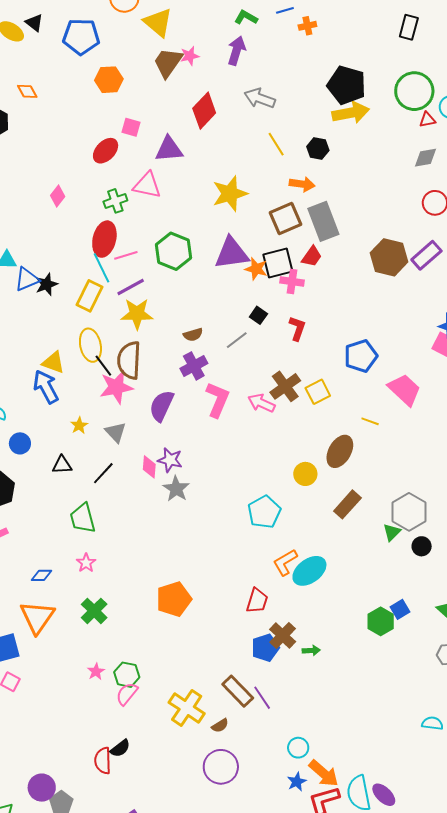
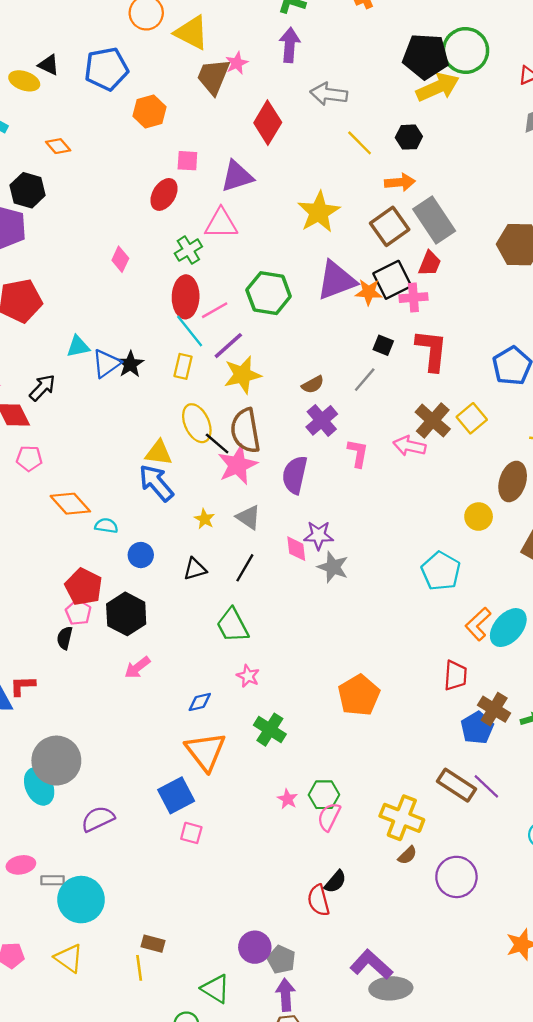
green circle: (414, 91) -> (466, 50), moved
yellow rectangle: (90, 296) -> (183, 366), size x0.7
red L-shape: (297, 328) -> (432, 350), size x1.5
pink L-shape: (218, 400) -> (358, 453), size x0.7
brown semicircle: (220, 726) -> (407, 855), moved

